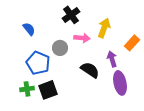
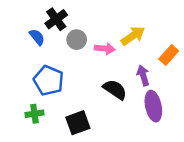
black cross: (71, 15) -> (56, 19), moved
yellow arrow: (104, 28) -> (133, 36), turned 36
gray circle: (60, 48) -> (77, 40), moved
black square: (48, 90) -> (78, 123), moved

